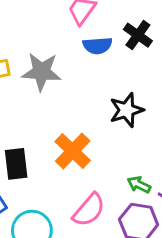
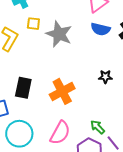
black star: (126, 110) -> (105, 77), size x0.6
pink semicircle: (89, 210) -> (60, 133), turned -30

